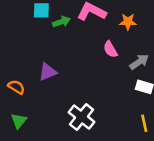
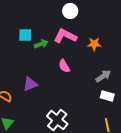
pink semicircle: (110, 49) -> (64, 66), moved

